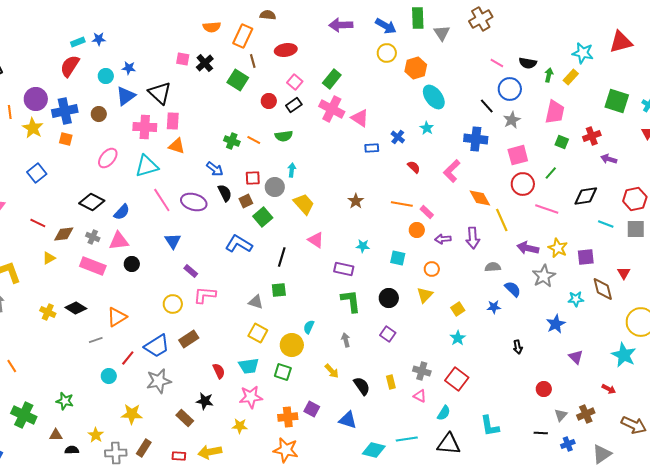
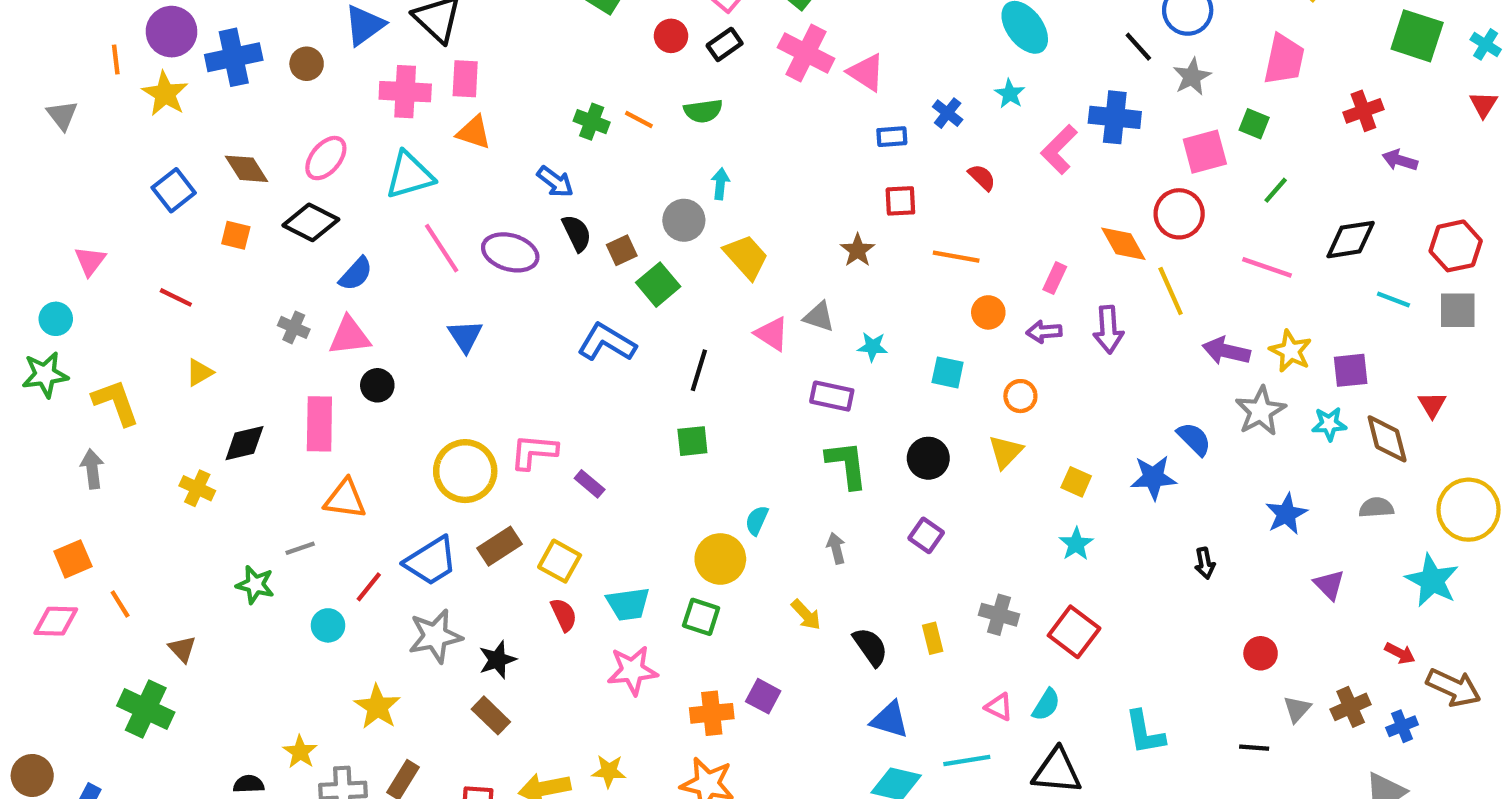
orange square: (66, 139) -> (236, 235), moved
green square: (562, 142) -> (1254, 124), moved
pink L-shape: (452, 171) -> (1059, 149), moved
red square: (253, 178) -> (900, 201), moved
red circle: (523, 184) -> (1179, 214), moved
black diamond: (92, 202) -> (311, 222), moved
pink rectangle: (427, 212) -> (1055, 278), moved, turned 72
brown diamond: (64, 234) -> (247, 169), moved, turned 65
pink rectangle: (93, 266) -> (319, 424), moved, turned 70
gray semicircle: (493, 267) -> (1376, 508), moved
purple rectangle: (191, 271) -> (590, 484), moved
cyan star: (576, 299) -> (1329, 424), moved
gray triangle: (256, 302) -> (819, 317), moved
yellow circle: (173, 304) -> (465, 471), size x1.5
blue star: (494, 307) -> (1153, 477), size x1.5
black diamond: (76, 308) -> (244, 443), moved, turned -45
yellow square: (458, 309) -> (1076, 482), turned -32
orange triangle: (117, 317) -> (345, 499), turned 40
yellow square: (258, 333) -> (560, 561), moved
pink triangle: (420, 396) -> (999, 707), moved
green star: (65, 401) -> (255, 585), moved
black star: (205, 401) -> (497, 660), moved, turned -30
yellow star: (132, 414) -> (377, 707), turned 30
blue triangle: (348, 420) -> (890, 720), moved
brown arrow: (634, 425) -> (1453, 688), moved
yellow star: (240, 426) -> (609, 771), moved
brown triangle: (56, 435) -> (182, 649), moved, turned 48
blue cross: (568, 444) -> (1402, 726), moved

